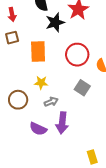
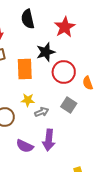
black star: (55, 22) -> (46, 52), moved
gray arrow: (51, 102) -> (42, 112), moved

